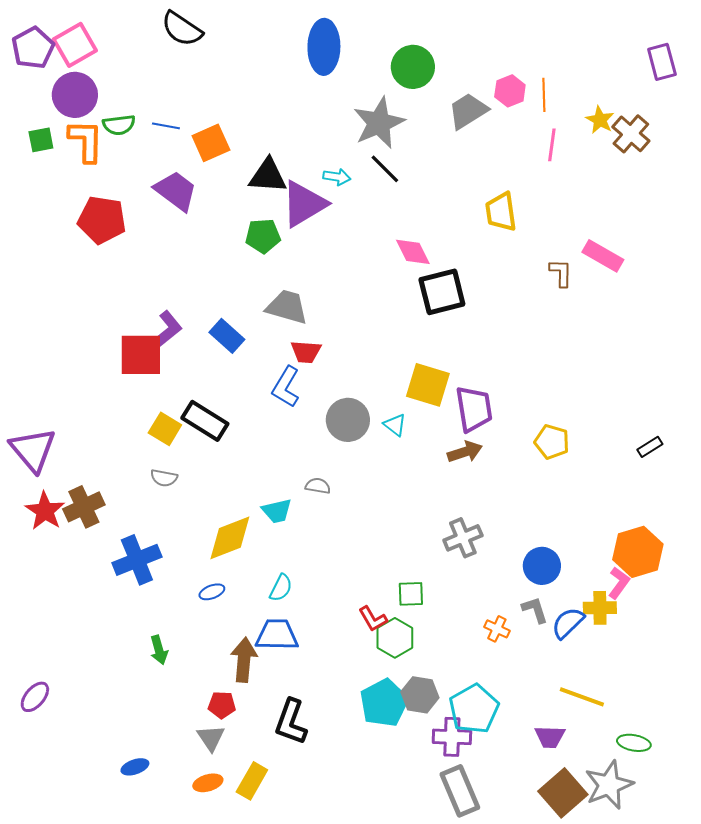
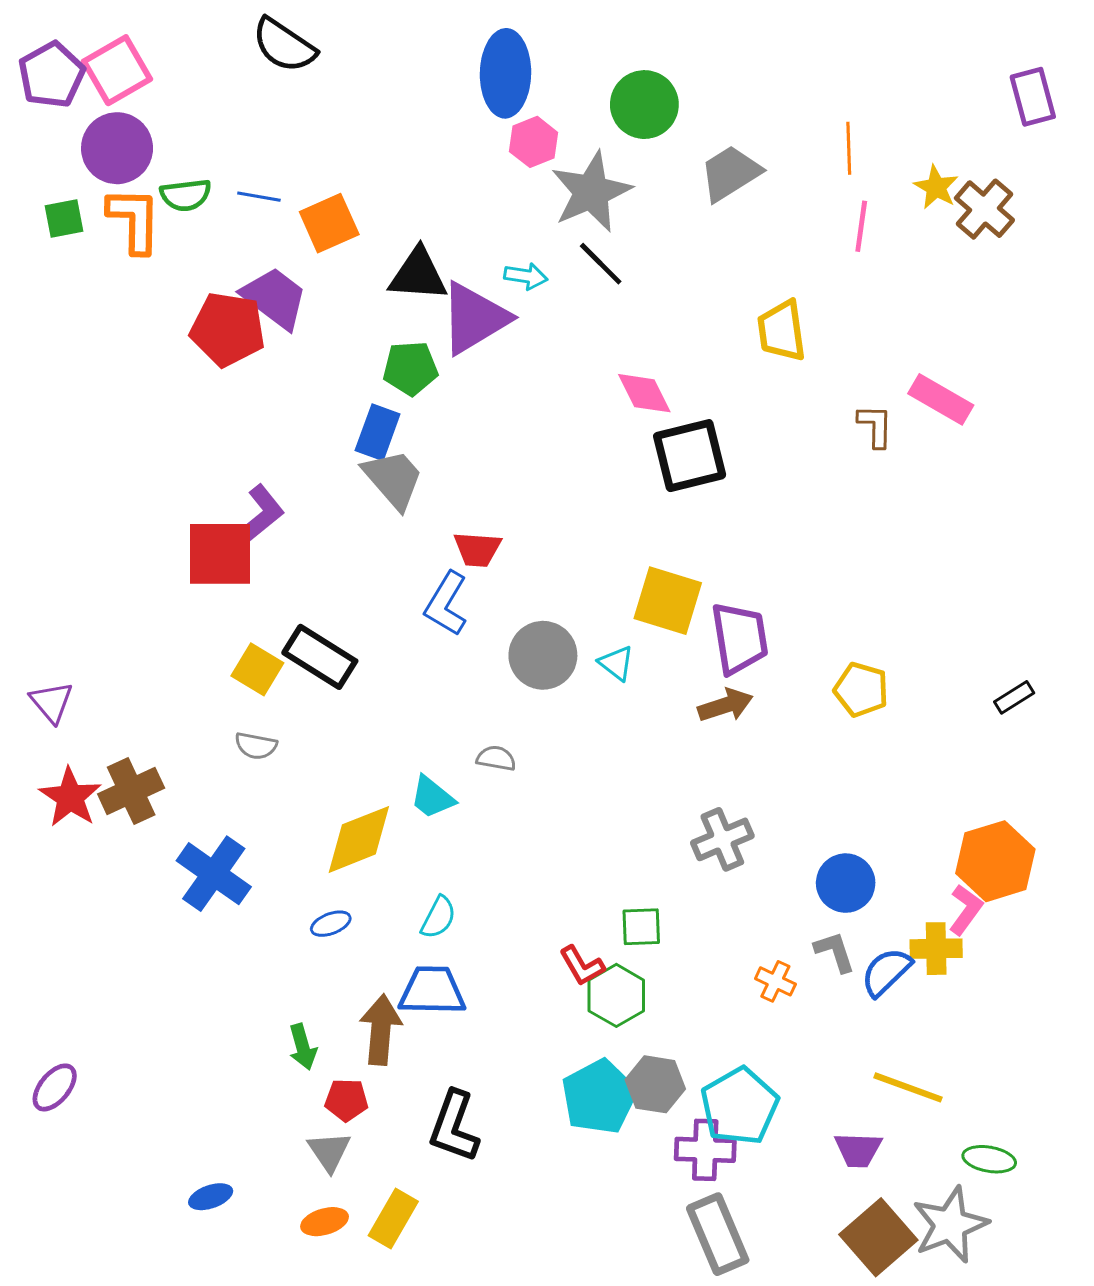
pink hexagon: (510, 91) -> (534, 142), moved
red pentagon: (102, 220) -> (228, 329), moved
gray trapezoid: (287, 307) -> (393, 479), moved, turned 33
blue rectangle: (227, 336) -> (378, 432), moved, turned 68
purple triangle: (33, 450) -> (51, 702), size x0.6
cyan trapezoid: (277, 511) -> (432, 797), turned 52
blue cross: (137, 560) -> (214, 874), turned -33
green arrow: (159, 650) -> (303, 1047), moved

